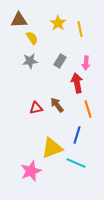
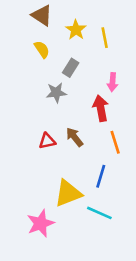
brown triangle: (19, 20) -> (42, 15), moved, turned 36
gray star: (30, 61) -> (56, 93), moved
gray rectangle: (60, 61) -> (71, 68), moved

